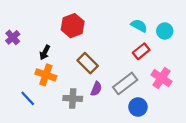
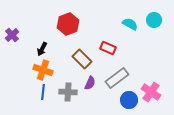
cyan circle: (165, 31) -> (154, 20), moved
red rectangle: (141, 51) -> (108, 48), moved, turned 63
pink cross: (162, 78) -> (151, 92), moved
blue line: (28, 98) -> (43, 92), moved, turned 49

